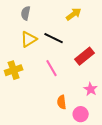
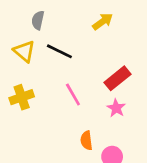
black line: (54, 38) -> (59, 51), moved
yellow triangle: (29, 39) -> (24, 51), moved, turned -48
pink star: (91, 89) -> (116, 108), moved

